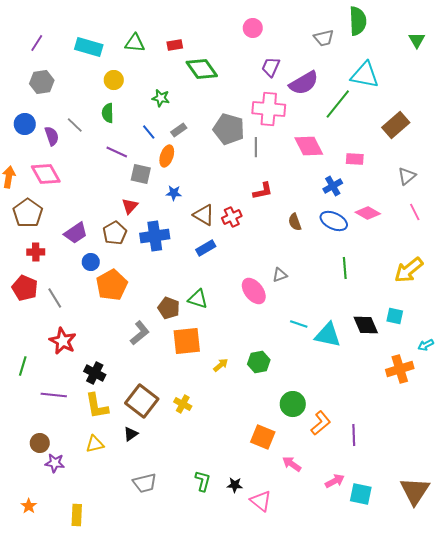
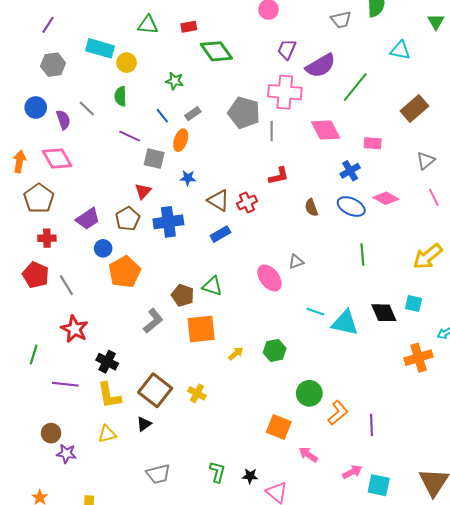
cyan rectangle: (89, 47) -> (100, 48), moved
cyan triangle: (365, 75) -> (400, 50), moved, size x0.7

